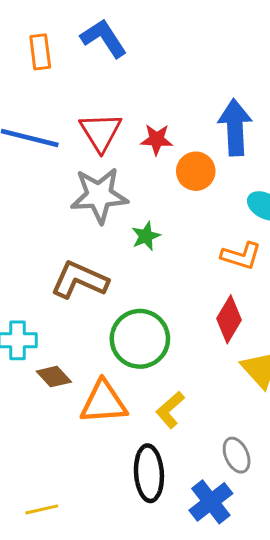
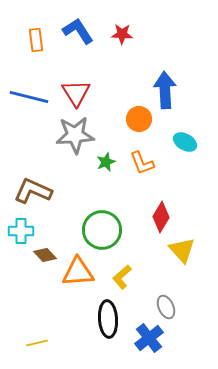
red star: (157, 139) -> (122, 34), moved
orange L-shape: (241, 256) -> (142, 163), moved, turned 52
brown L-shape: (79, 280) -> (33, 191), moved

